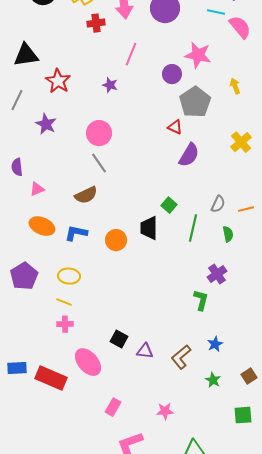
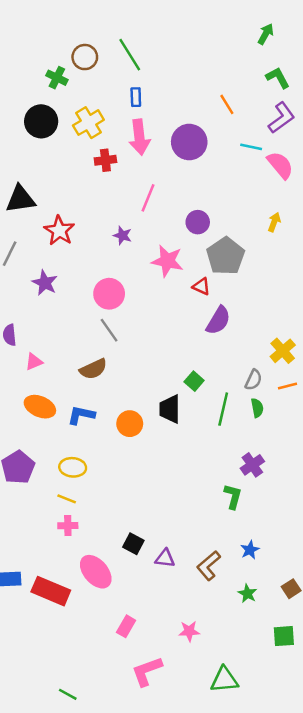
pink star: (198, 55) -> (167, 261), moved
yellow arrow: (235, 86) -> (274, 222), moved, turned 42
yellow cross: (241, 142) -> (283, 351), moved
green semicircle: (228, 234) -> (257, 408), moved

